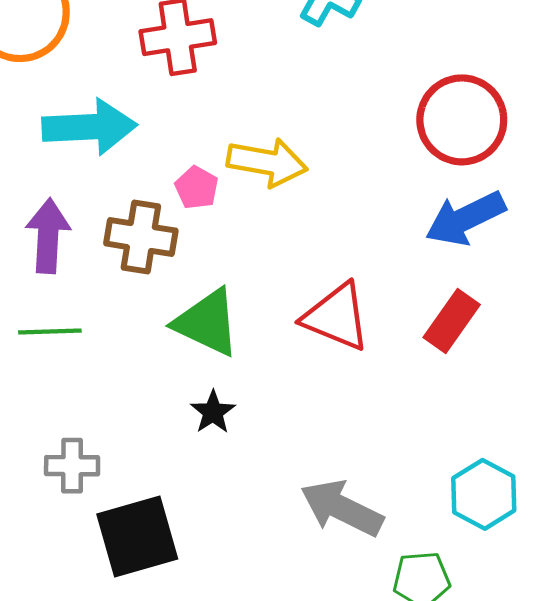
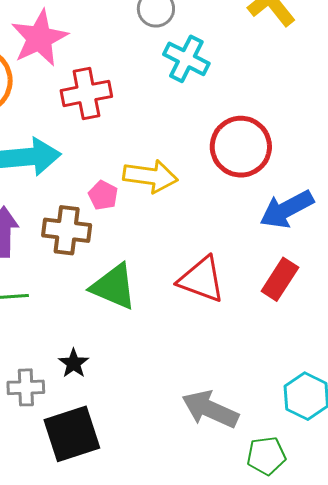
red circle: (462, 120) -> (241, 147), moved
black star: (213, 412) -> (74, 363), moved

